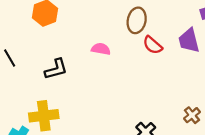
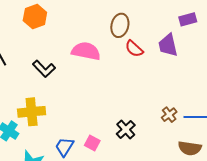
pink semicircle: (101, 49) -> (86, 51), size x1.6
black L-shape: (56, 69) -> (44, 69), turned 60

